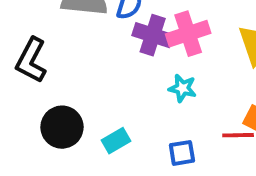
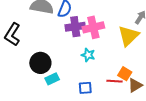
purple cross: (153, 35) -> (75, 27), turned -30
black circle: (62, 127) -> (40, 63), moved

